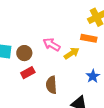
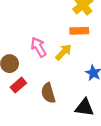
pink arrow: (52, 45) -> (39, 47), turned 42

